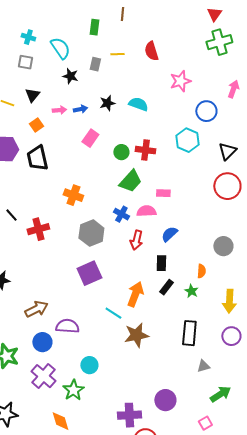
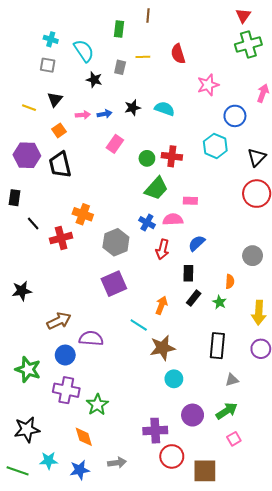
orange cross: (73, 195) -> (83, 214), moved
orange arrow: (135, 294) -> (161, 305), size x0.7
cyan circle: (89, 365) -> (174, 379), moved
purple cross: (43, 376) -> (66, 390), turned -30
green arrow: (220, 394) -> (227, 411), moved

